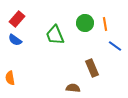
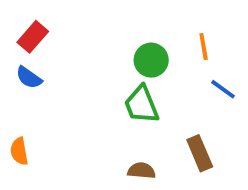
green circle: (85, 23) -> (151, 60), moved
green trapezoid: (55, 35) -> (141, 105), moved
brown rectangle: (92, 68) -> (200, 153), moved

